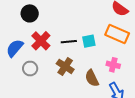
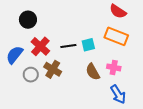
brown cross: (65, 66) -> (53, 69), moved
brown semicircle: (92, 78) -> (93, 72), moved

